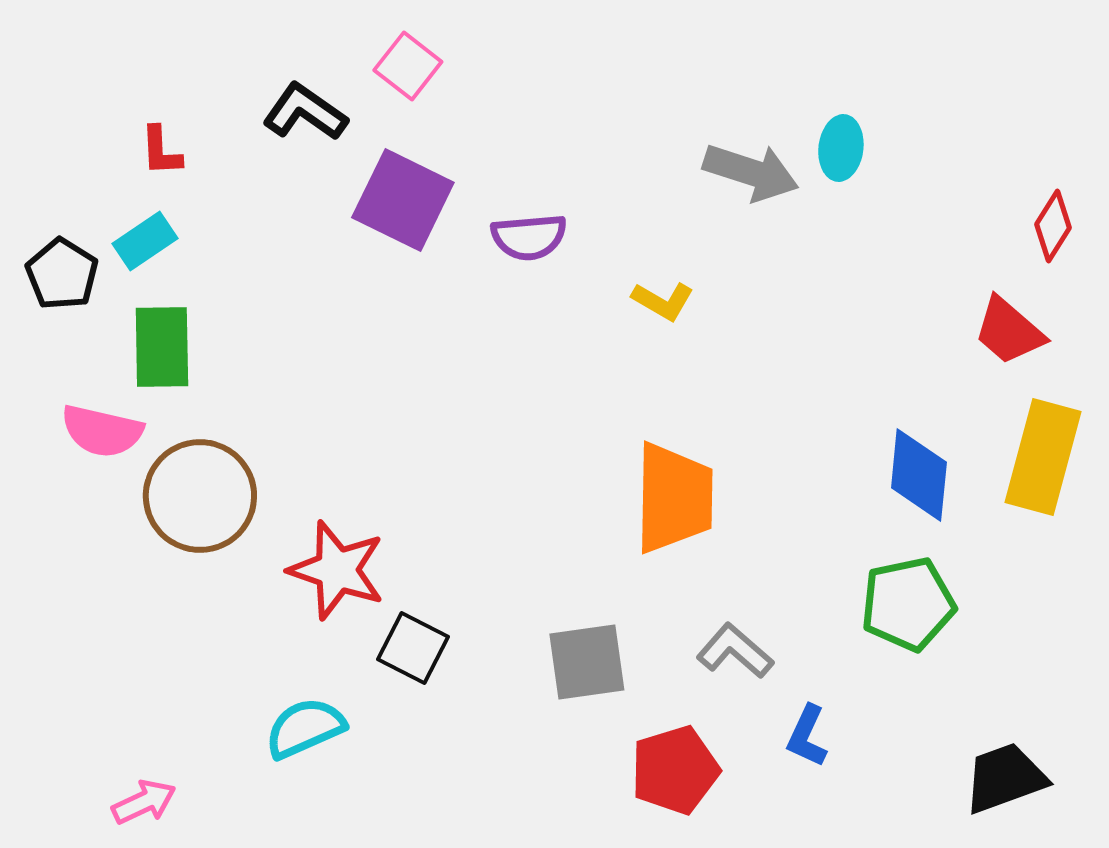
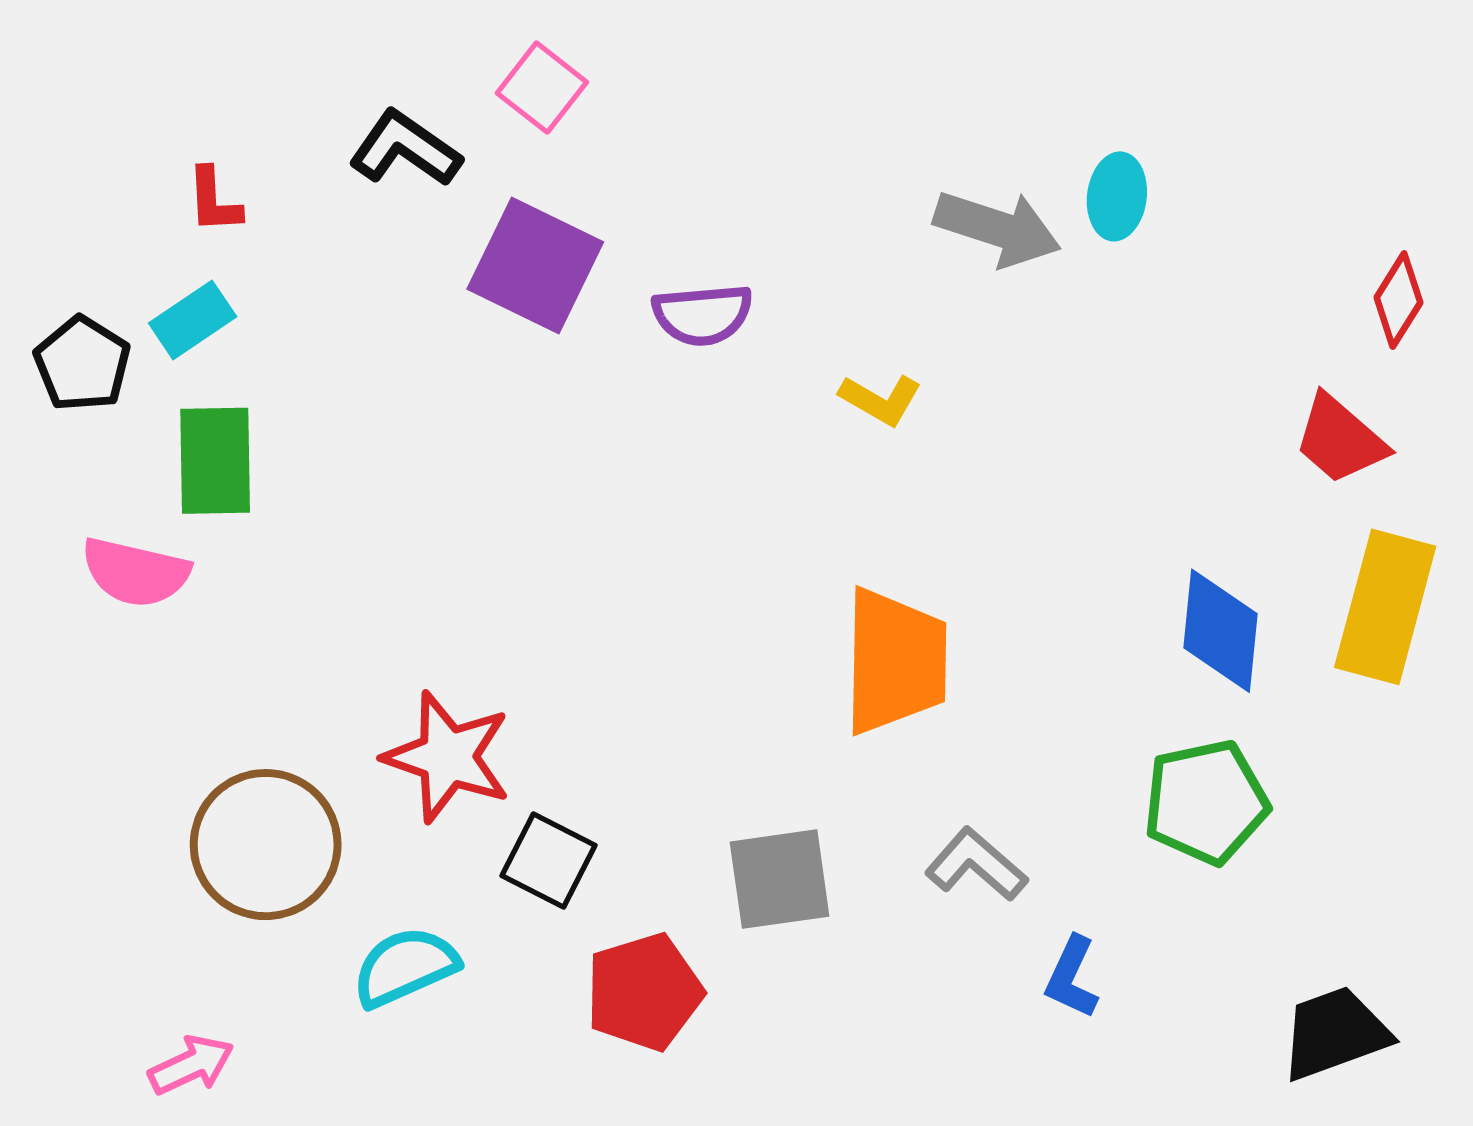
brown circle: (200, 496) -> (266, 845), moved
red pentagon: (675, 770) -> (644, 992), moved

